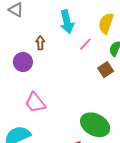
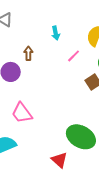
cyan arrow: (67, 22) -> (56, 33), size x0.6

